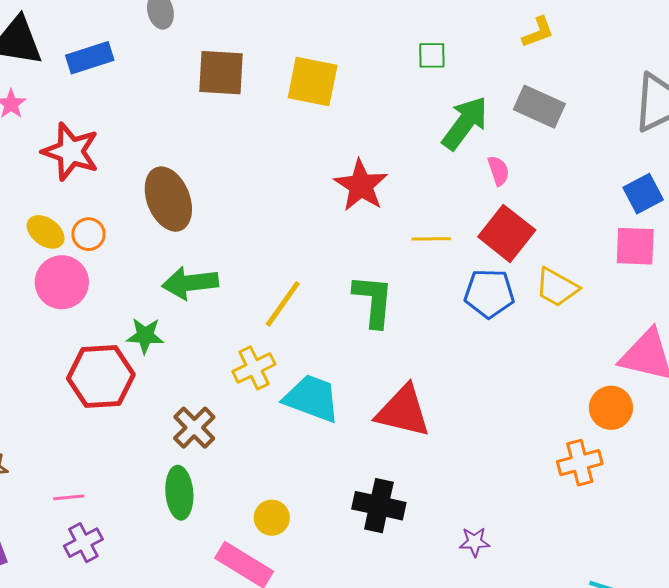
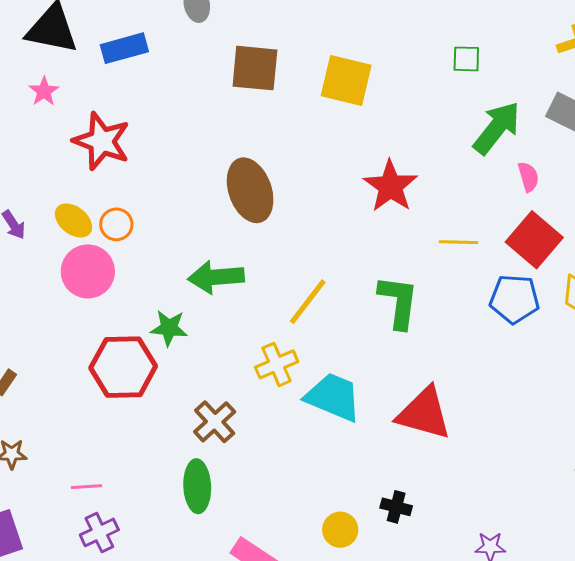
brown ellipse: (168, 199) -> (250, 190), moved
black cross: (379, 506) -> (396, 507), size x0.6
yellow circle: (272, 518) -> (340, 530), moved

